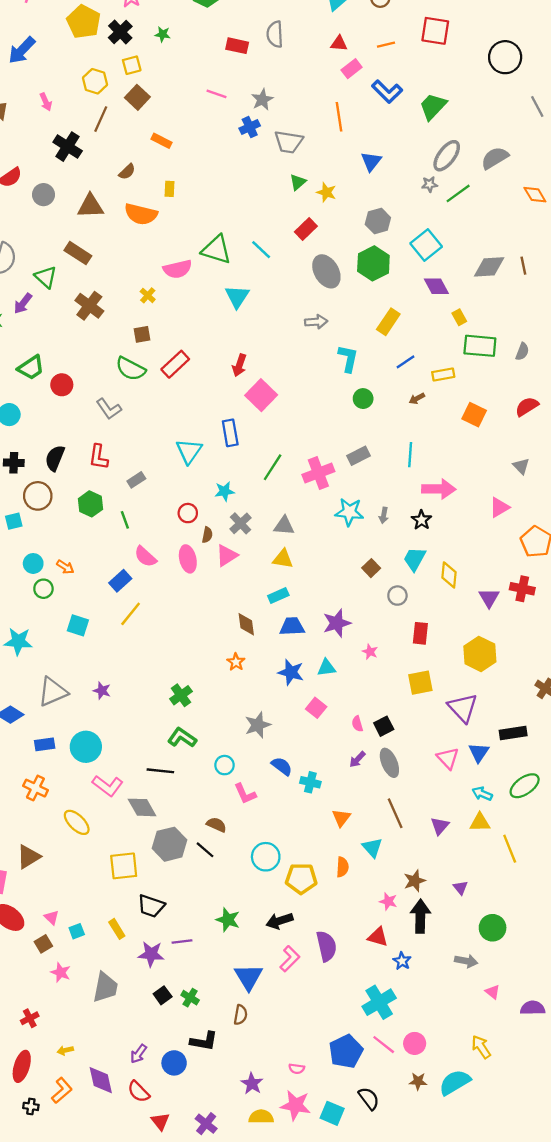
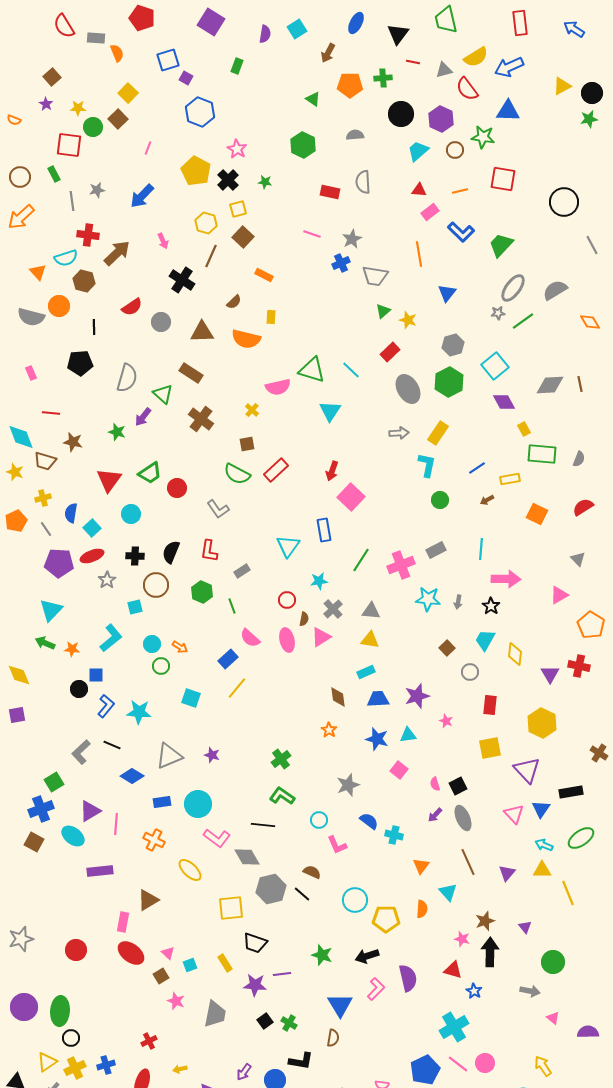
yellow rectangle: (388, 322) -> (438, 433), moved

